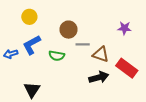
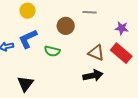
gray line: (83, 44) -> (90, 12), moved
red rectangle: (127, 68) -> (121, 53), moved

